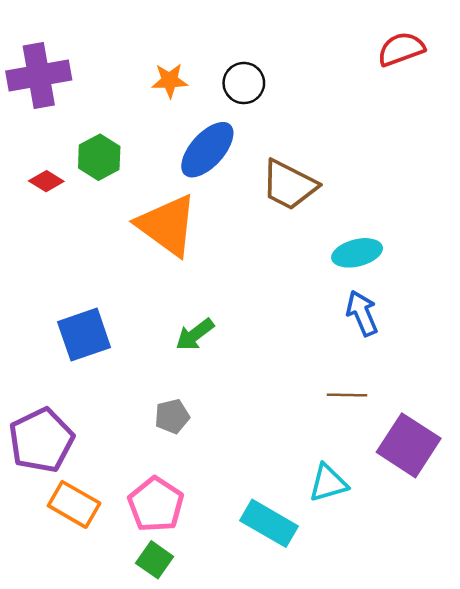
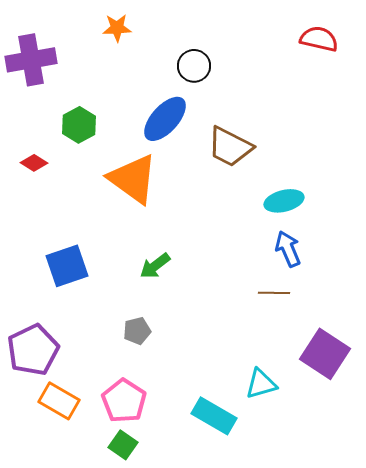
red semicircle: (401, 49) -> (319, 39), turned 33
orange star: (170, 81) -> (117, 28), moved
red diamond: (46, 181) -> (34, 163), moved
brown line: (347, 395) -> (274, 293), moved

